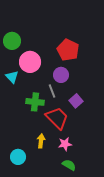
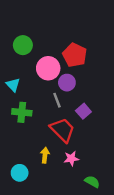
green circle: (12, 41) -> (23, 45), moved
pink circle: (30, 62) -> (48, 68), moved
green cross: (35, 102) -> (22, 112), moved
green semicircle: (69, 165) -> (92, 182), moved

